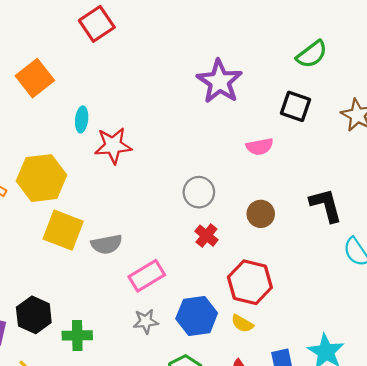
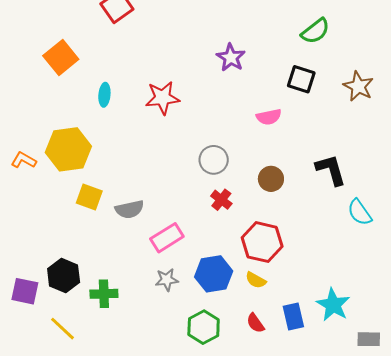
purple star: (219, 81) -> (231, 58), size x0.7
red star: (113, 145) -> (163, 98), moved
yellow square: (63, 230) -> (89, 197), size x0.7

